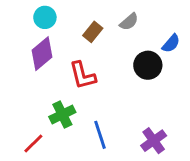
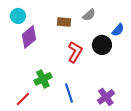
cyan circle: (45, 17) -> (18, 16), moved
brown rectangle: (93, 32) -> (64, 22), turned 56
red L-shape: (83, 75) -> (75, 52), moved, turned -135

